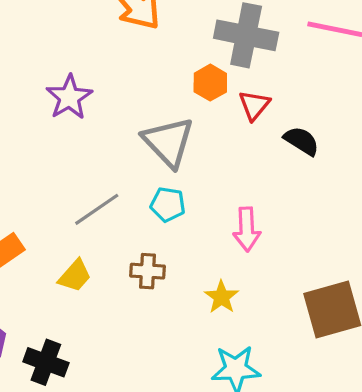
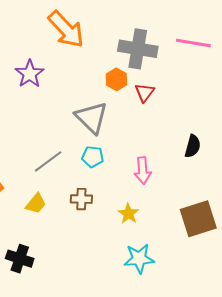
purple star: (69, 97) -> (30, 74), moved
black semicircle: (302, 141) -> (193, 146), moved, turned 75

